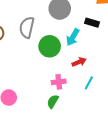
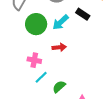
cyan line: (89, 83) -> (41, 77), moved
green semicircle: (53, 101) -> (59, 87), moved

